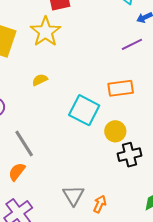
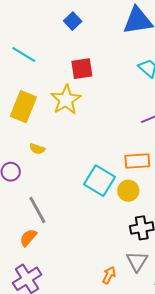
yellow semicircle: (40, 80) -> (37, 149), moved, turned -140
yellow circle: (115, 131) -> (128, 191), moved
gray triangle: (73, 195) -> (137, 261), moved

